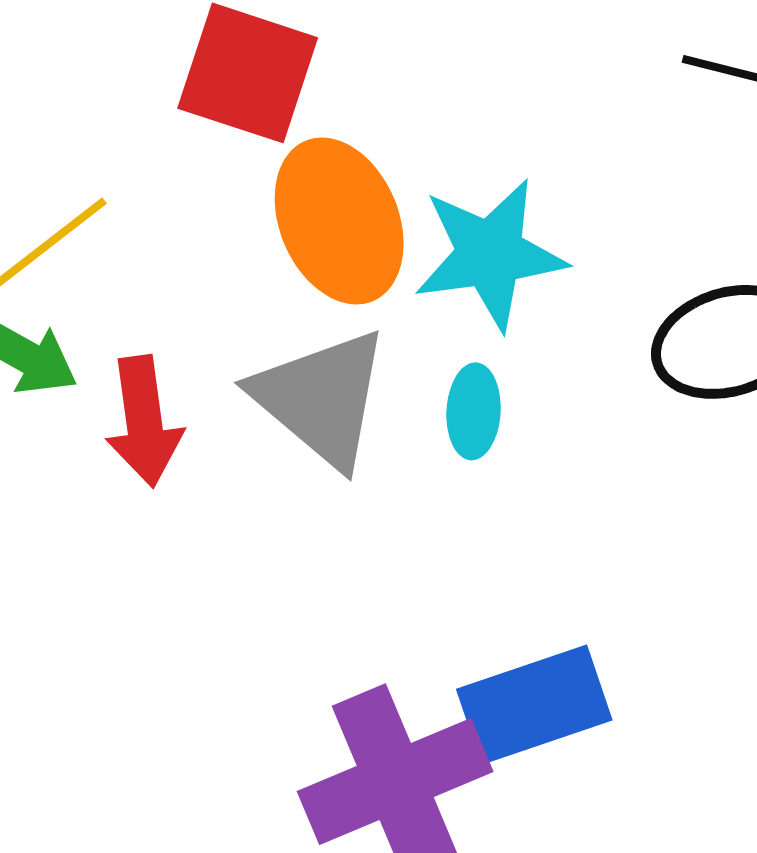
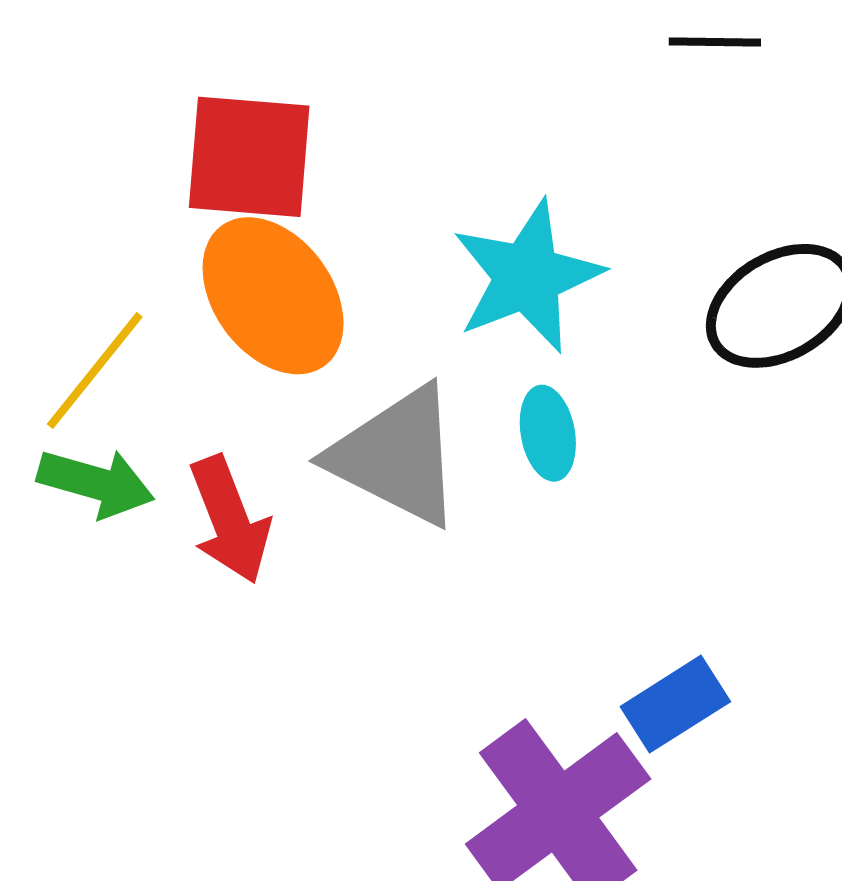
orange ellipse: (339, 221) -> (273, 296), moved
blue rectangle: (534, 705) -> (675, 704), size x0.7

